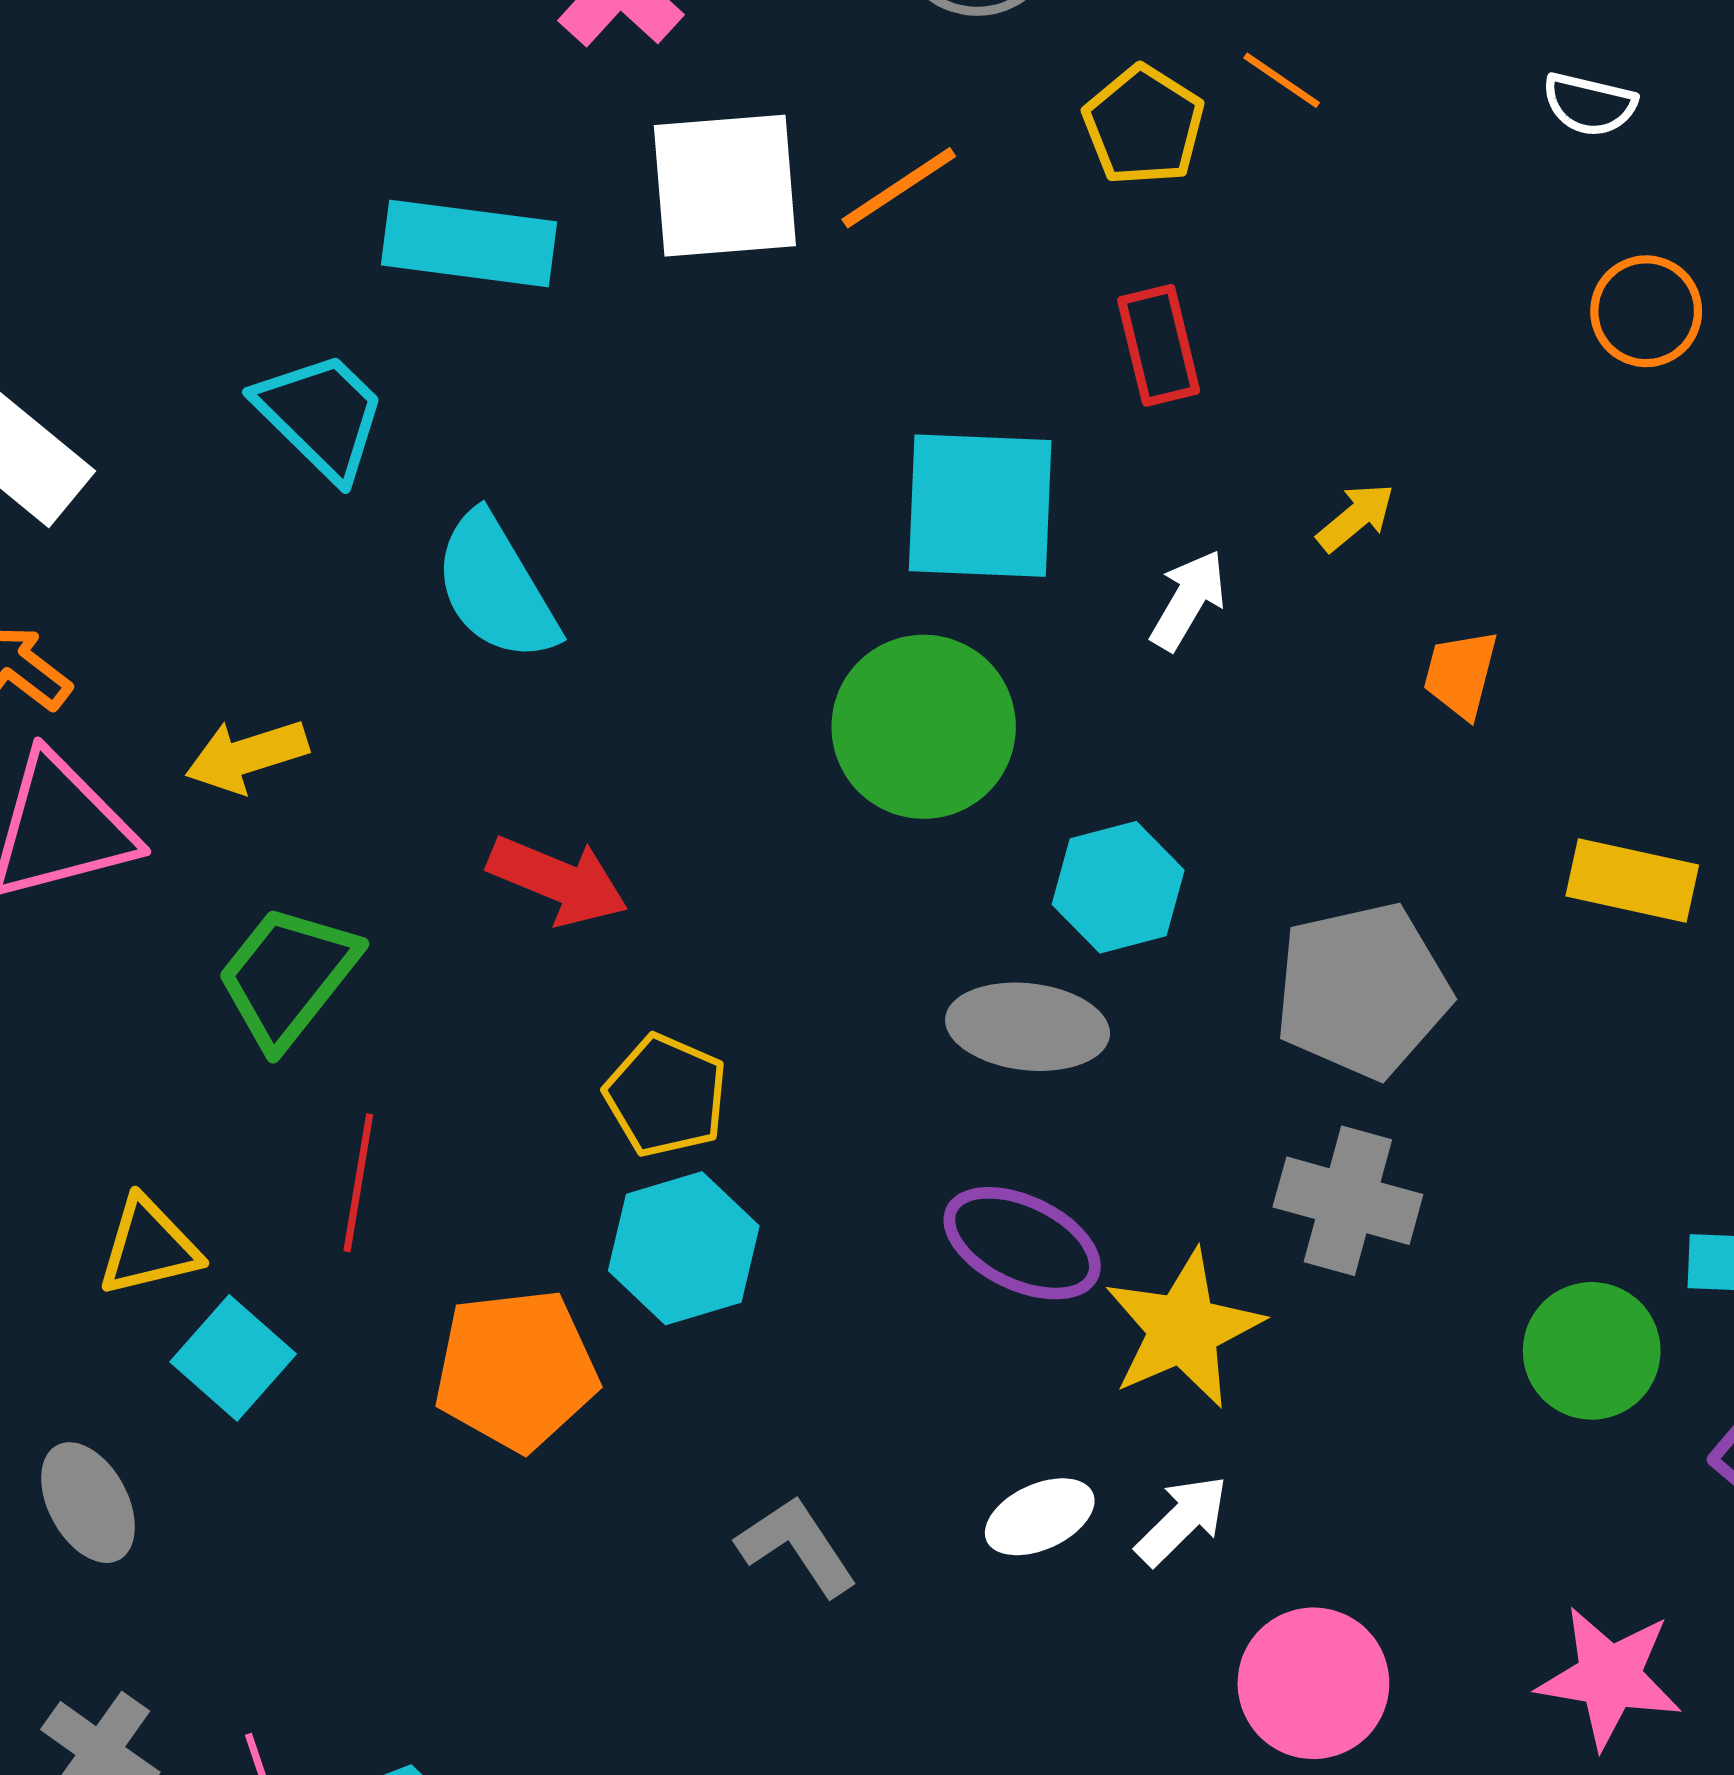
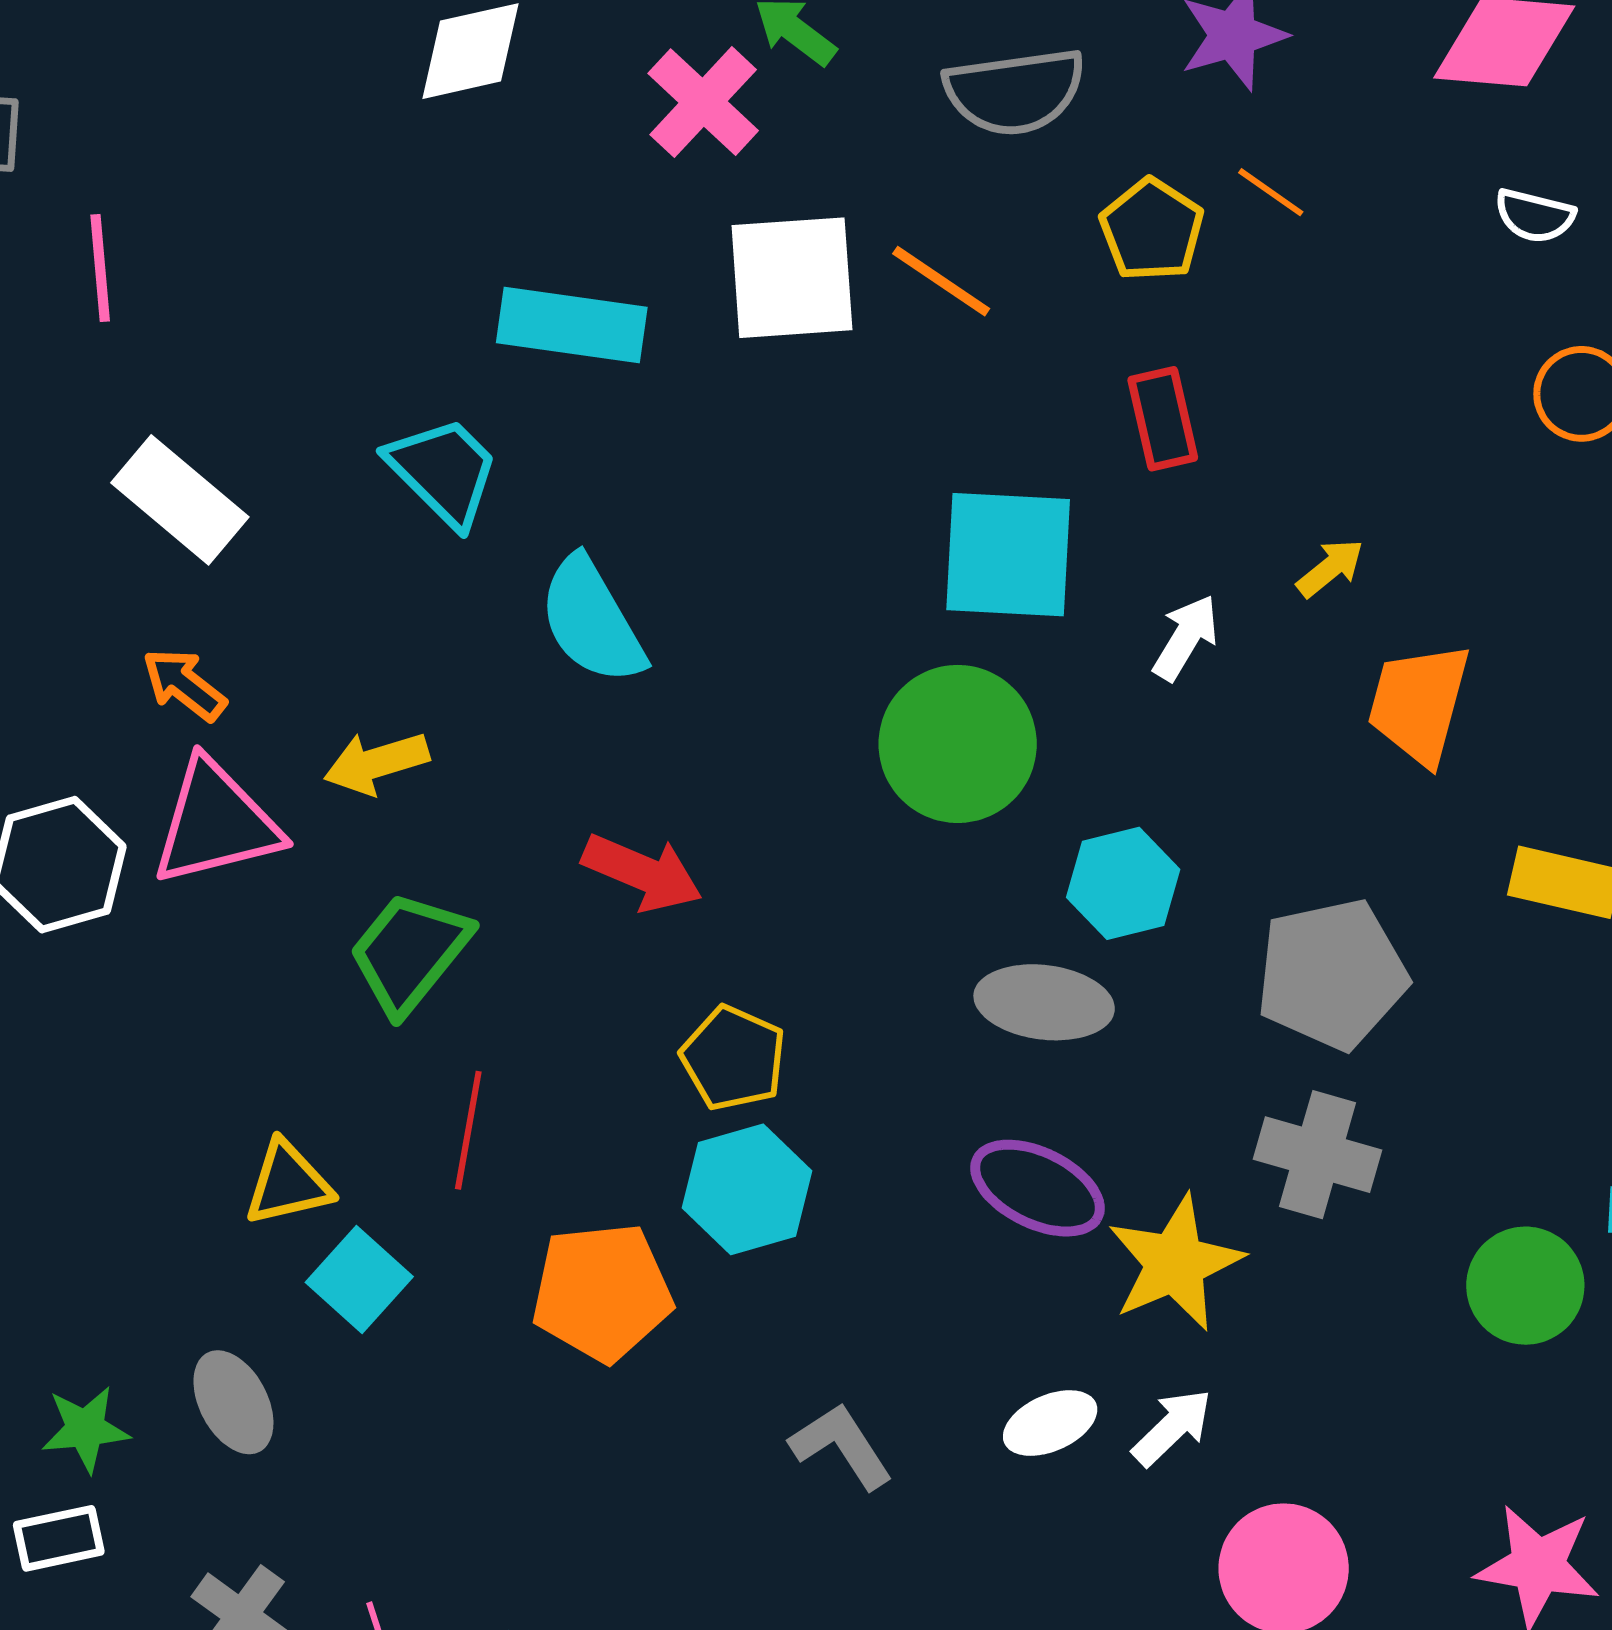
orange line: (899, 188) -> (941, 281), turned 67
orange trapezoid: (1461, 674) -> (1419, 704), size x1.6

